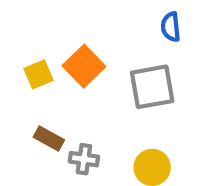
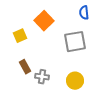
orange square: (84, 66) -> (44, 21), moved
brown rectangle: (49, 138) -> (25, 67), turned 32

